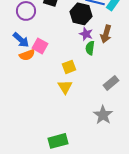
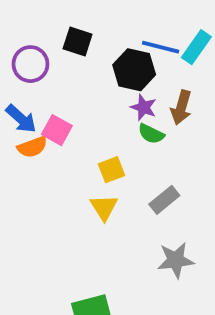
green semicircle: (90, 48) -> (151, 134), turned -72
gray rectangle: (111, 83) -> (164, 200), moved
gray star: (103, 115) -> (176, 260), turned 30

